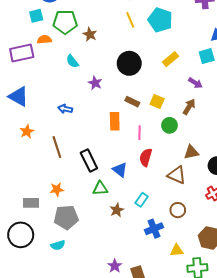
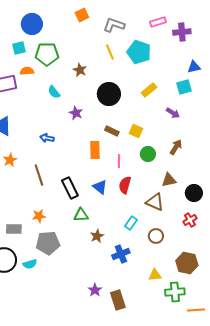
brown star: (90, 34) -> (80, 70), moved
brown arrow: (189, 107) -> (176, 147), moved
blue triangle: (120, 170) -> (100, 187), moved
cyan rectangle: (142, 200) -> (131, 223), moved
blue cross: (154, 229) -> (121, 254), moved
cyan semicircle: (58, 245) -> (30, 264), moved

